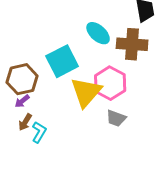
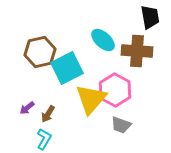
brown hexagon: (22, 79) -> (40, 52), moved
brown arrow: (25, 122) -> (48, 114), moved

